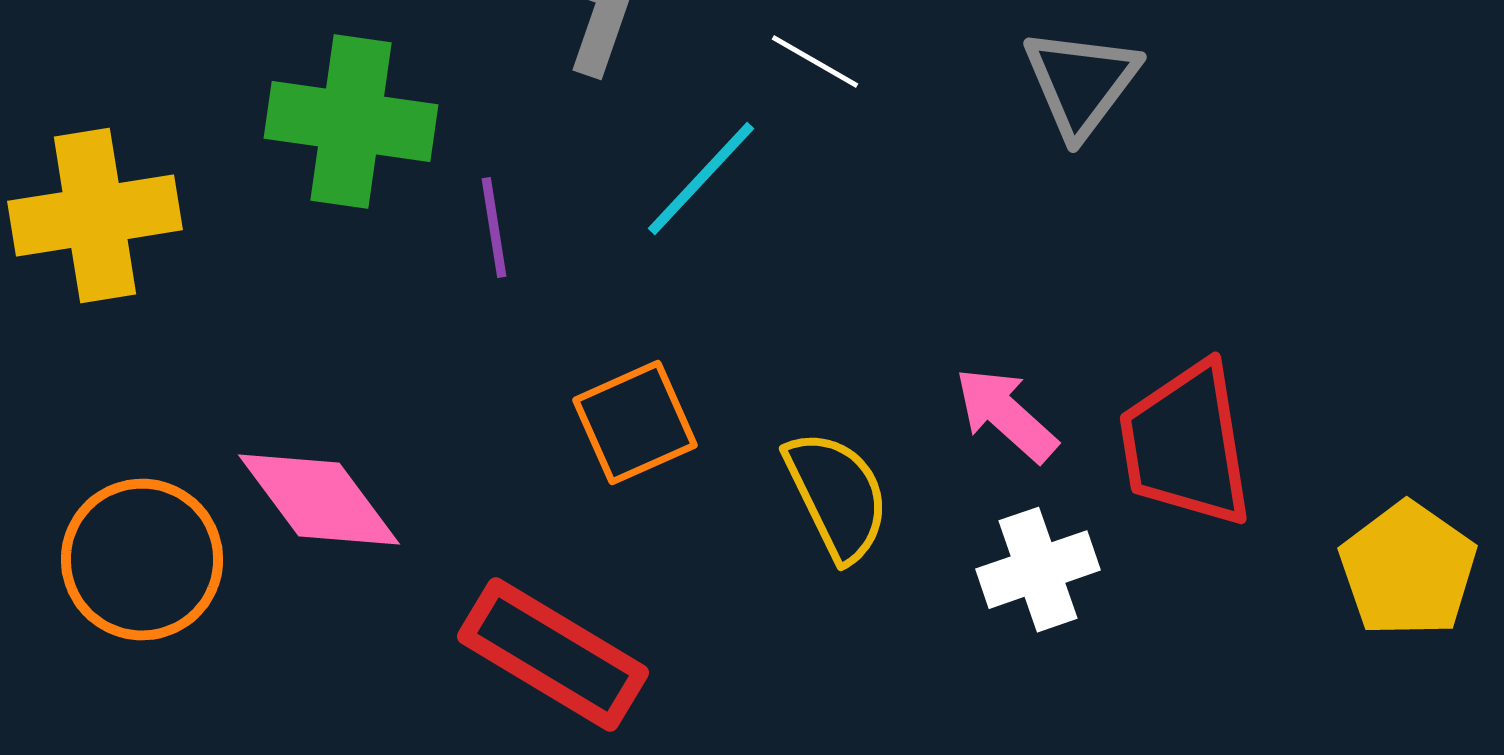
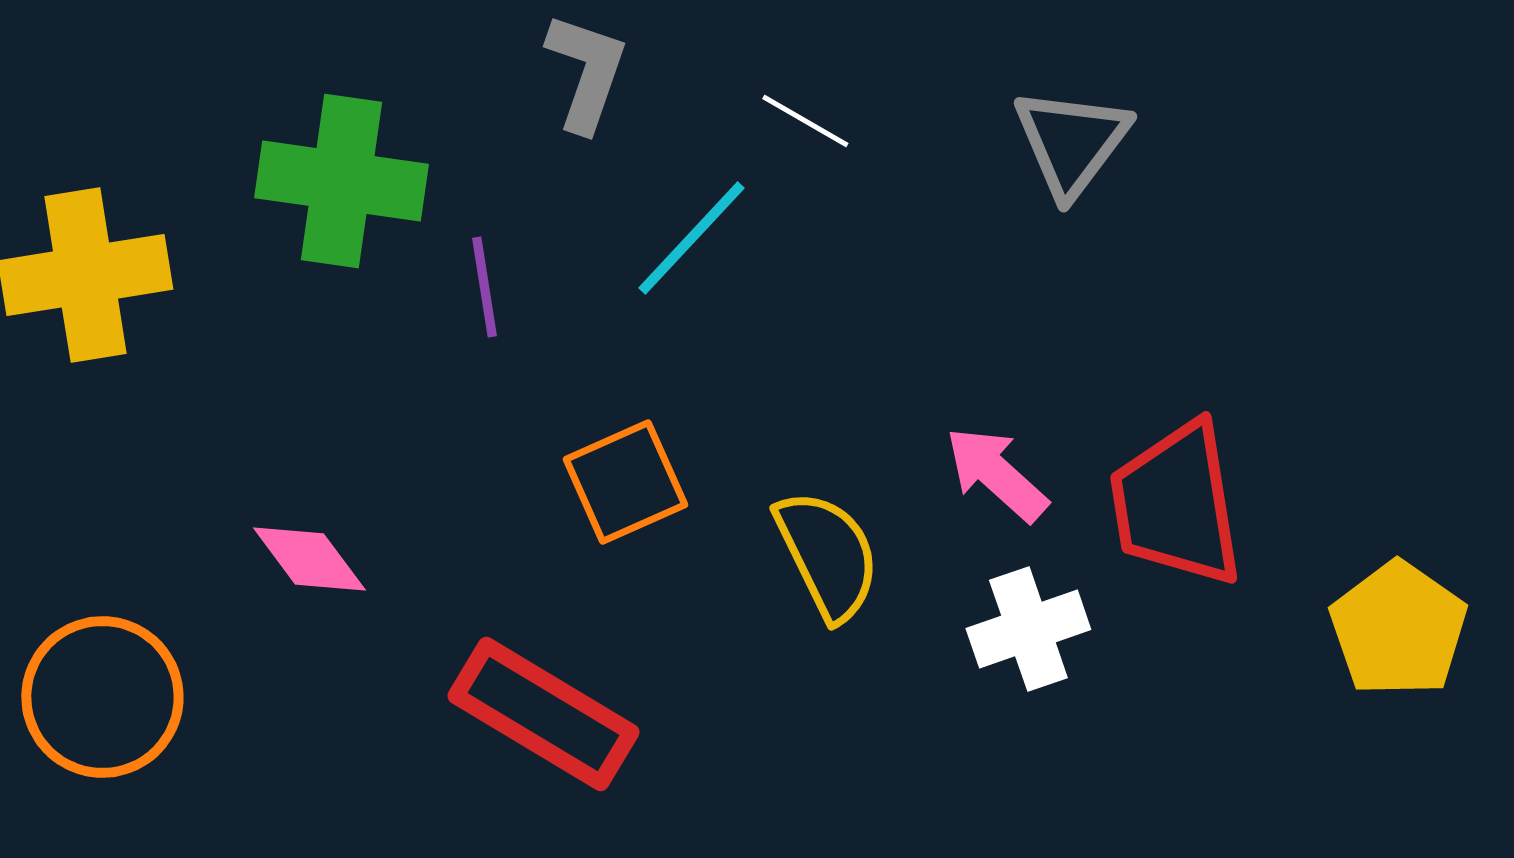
pink diamond: (319, 500) -> (309, 559), size x0.7
orange circle: (142, 560) -> (102, 697), moved

